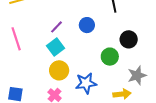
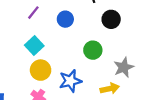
purple line: (57, 27) -> (33, 13), moved
black circle: (129, 39) -> (111, 19), moved

